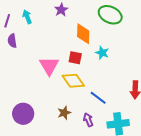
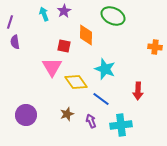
cyan arrow: (27, 17) -> (44, 14), moved
cyan star: (102, 53) -> (105, 69), moved, size x1.5
red square: (75, 58) -> (64, 46), moved

